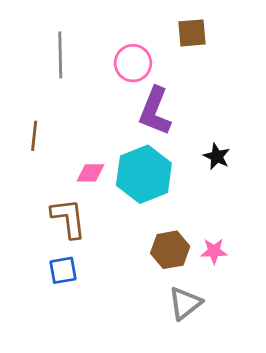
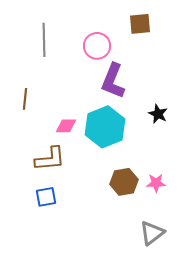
brown L-shape: (68, 218) -> (50, 159), turned 92
gray triangle: (185, 303) -> (152, 233), moved

